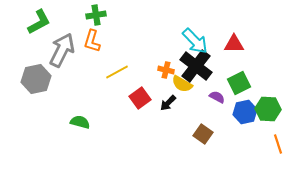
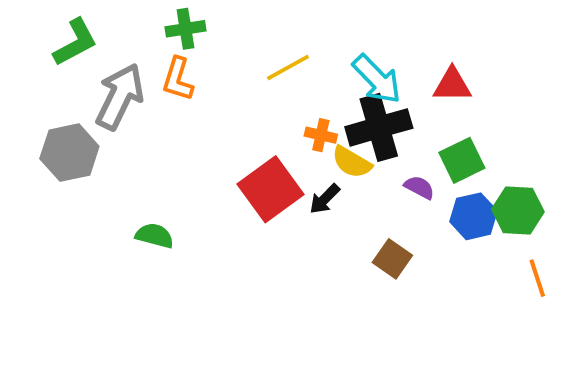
black cross: (196, 66) -> (379, 127), turned 36
yellow line: (117, 72) -> (288, 67), moved
red square: (140, 98) -> (271, 189), size x1.5

